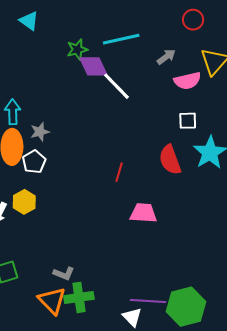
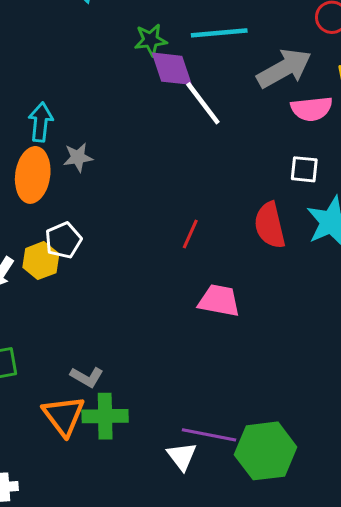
gray arrow: (166, 57) -> (284, 68), size x1.8
white pentagon: (34, 162) -> (63, 240), moved

